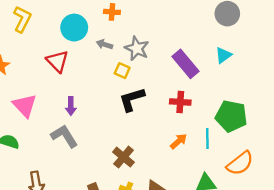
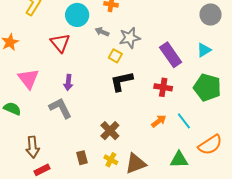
gray star: (137, 48) -> (130, 38), turned 30
green pentagon: (231, 116) -> (207, 87), moved
cyan line: (207, 138) -> (184, 121), turned -42

